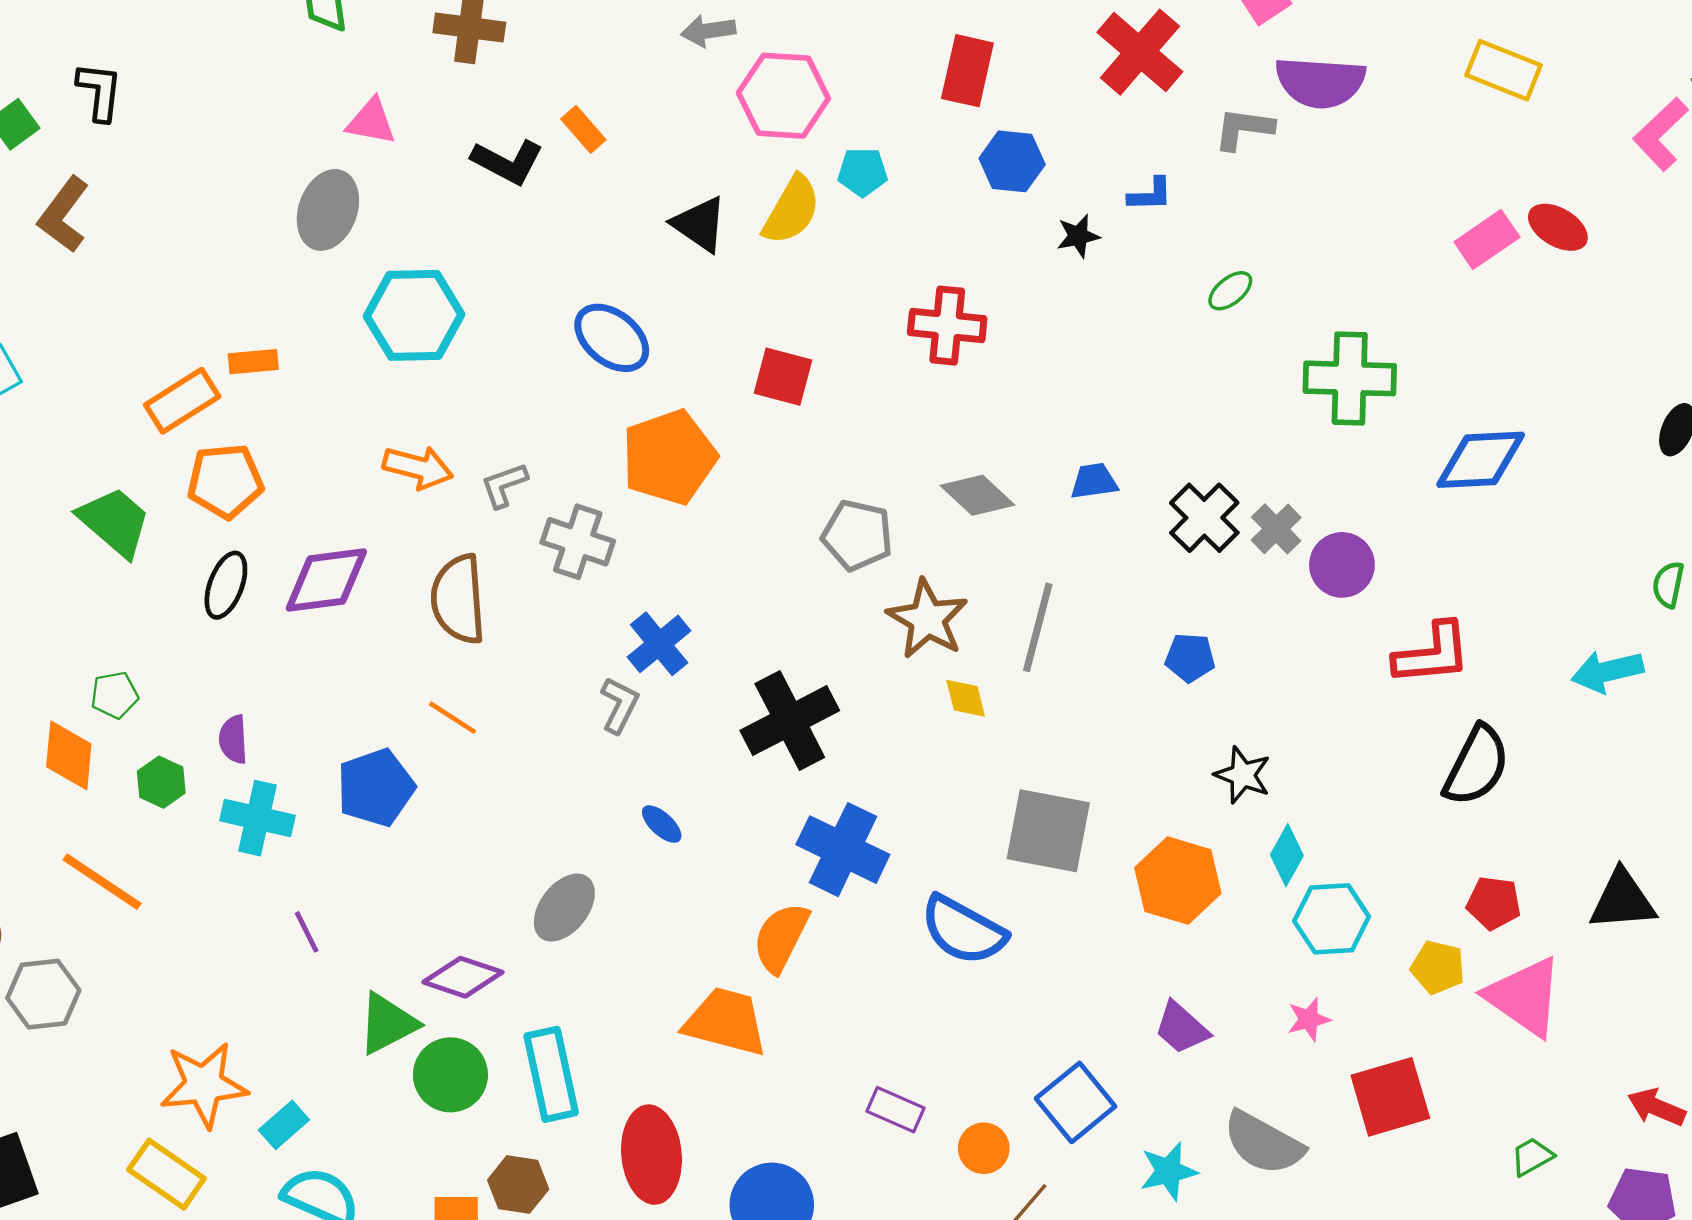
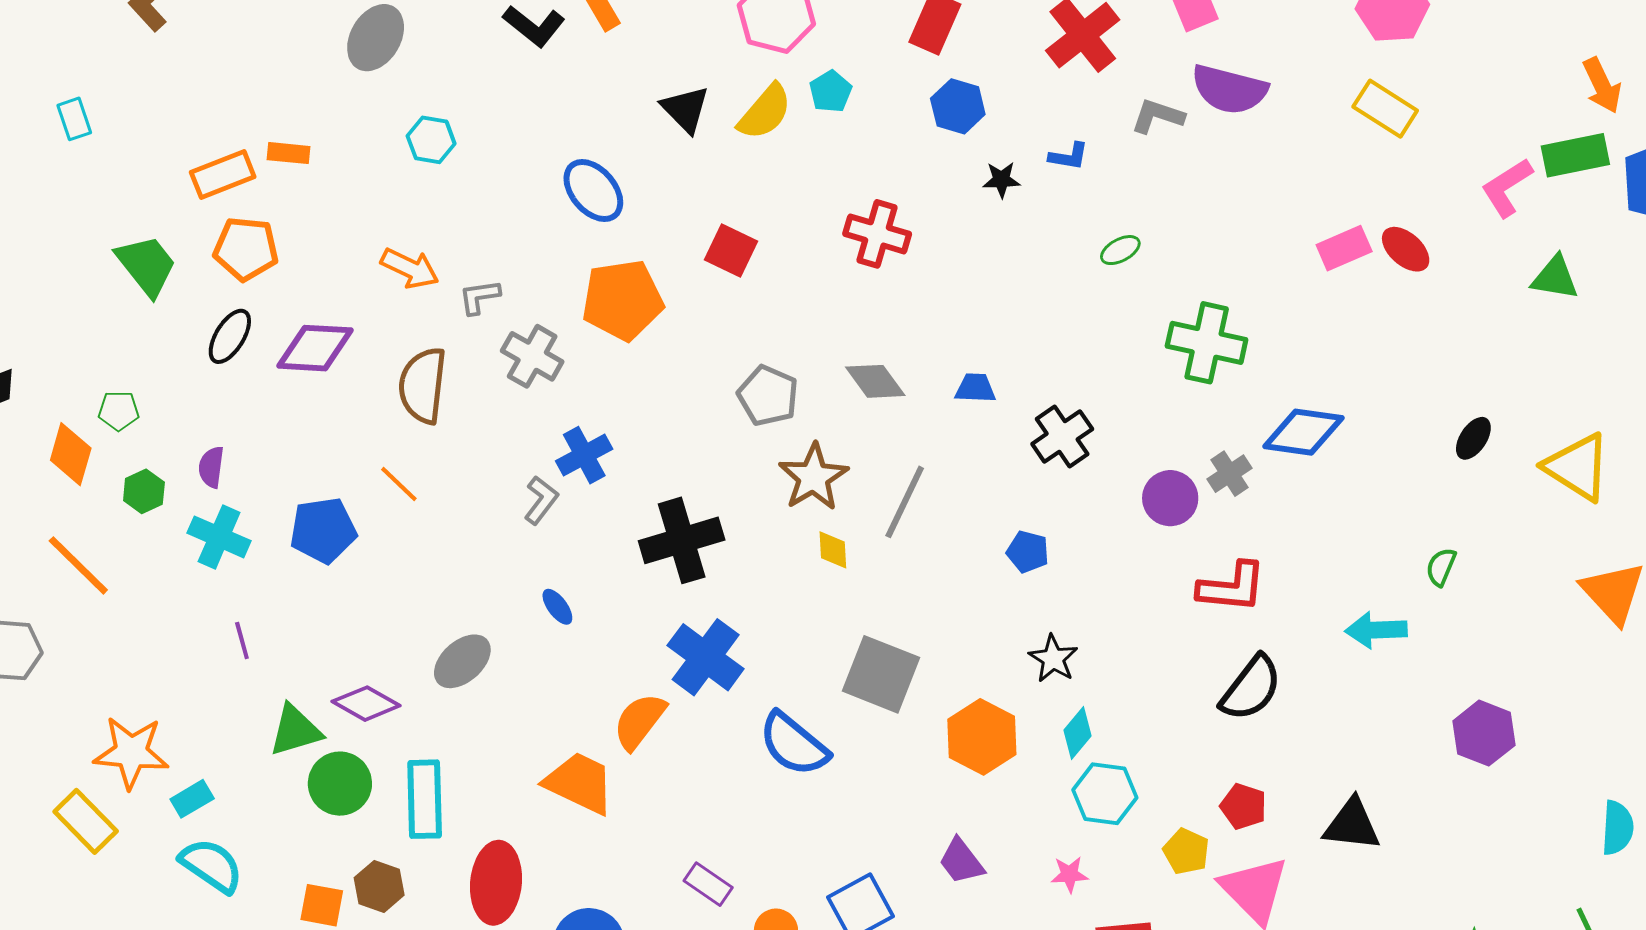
cyan pentagon: (863, 172) -> (831, 91), turned 30
cyan hexagon: (414, 315) -> (431, 140), size x0.6
gray cross: (1276, 529) -> (1229, 474), moved

